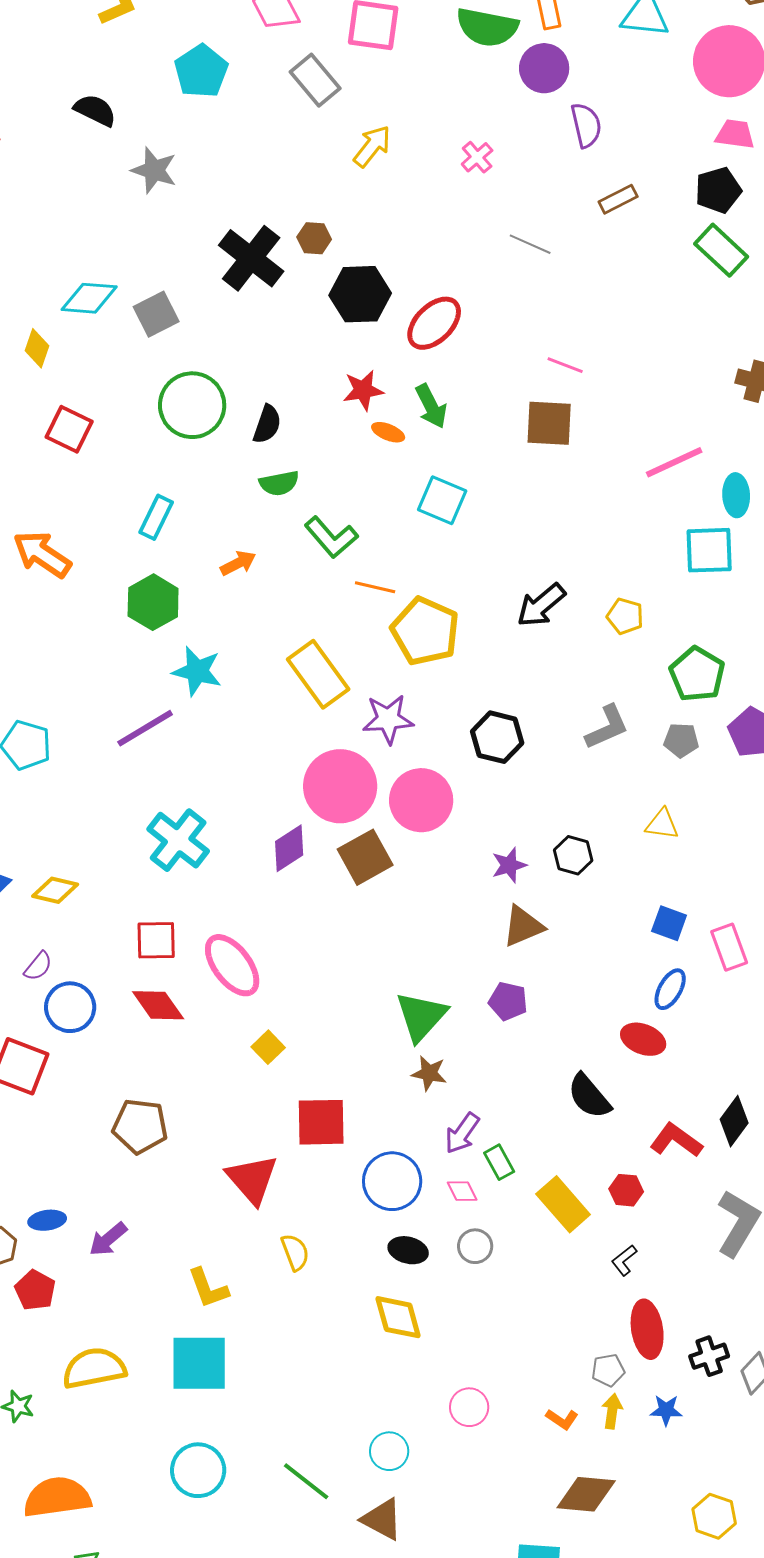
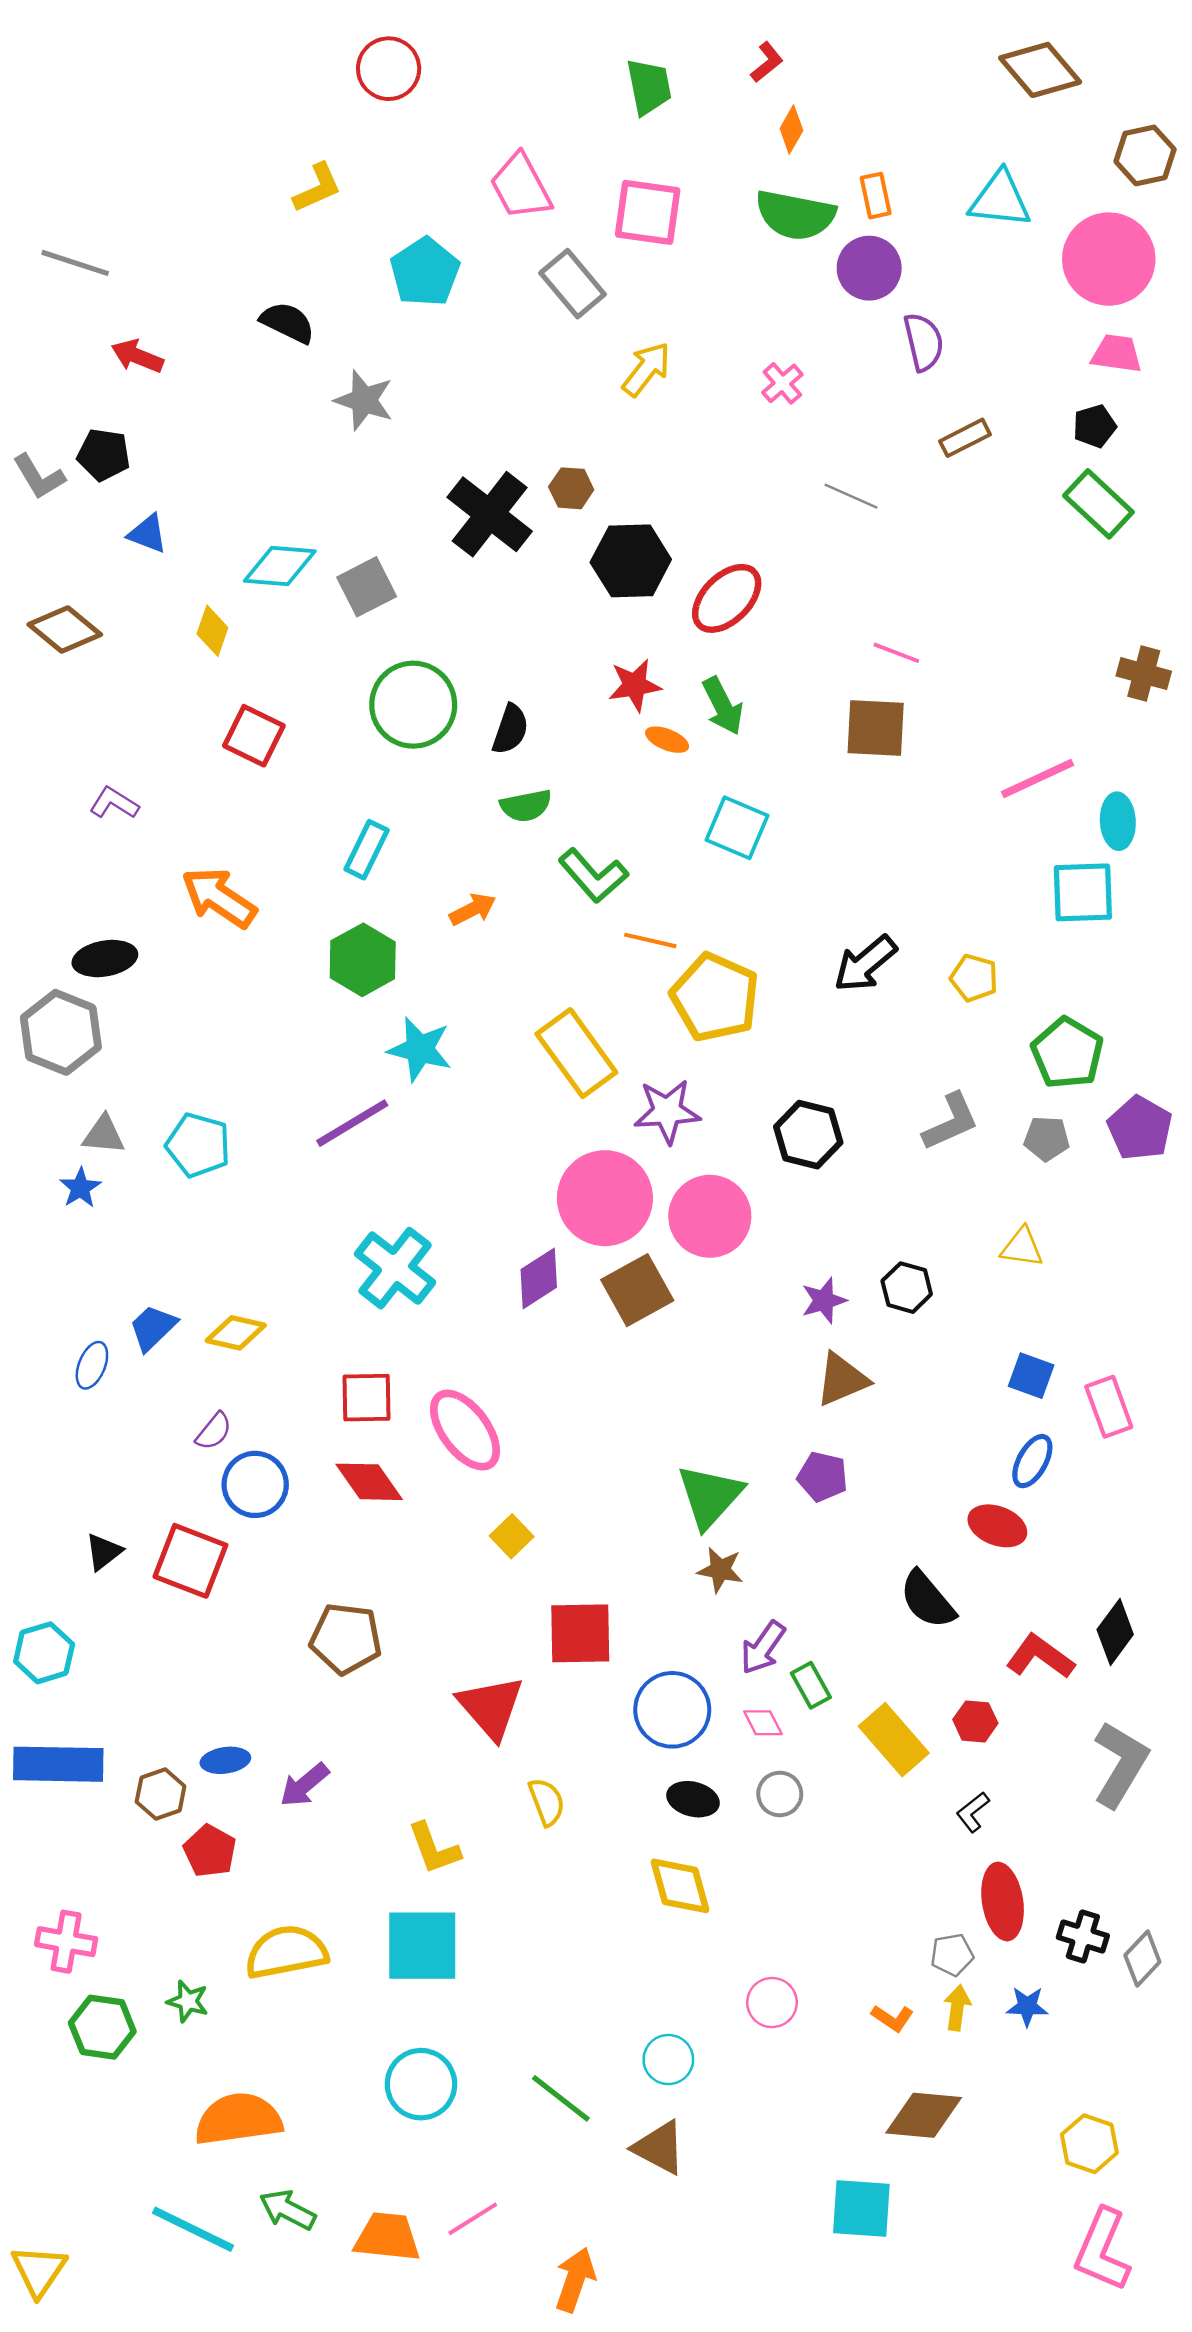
black pentagon: (718, 190) -> (1095, 426), size x0.7
black cross: (709, 1356) -> (1083, 1936), turned 36

